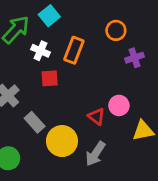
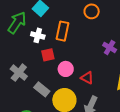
purple cross: (134, 58) -> (110, 47), moved, turned -32
pink circle: (119, 105) -> (66, 69), moved

